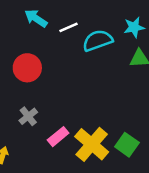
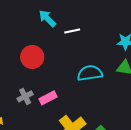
cyan semicircle: (98, 40) -> (90, 73), moved
pink rectangle: (58, 137) -> (48, 98), moved

